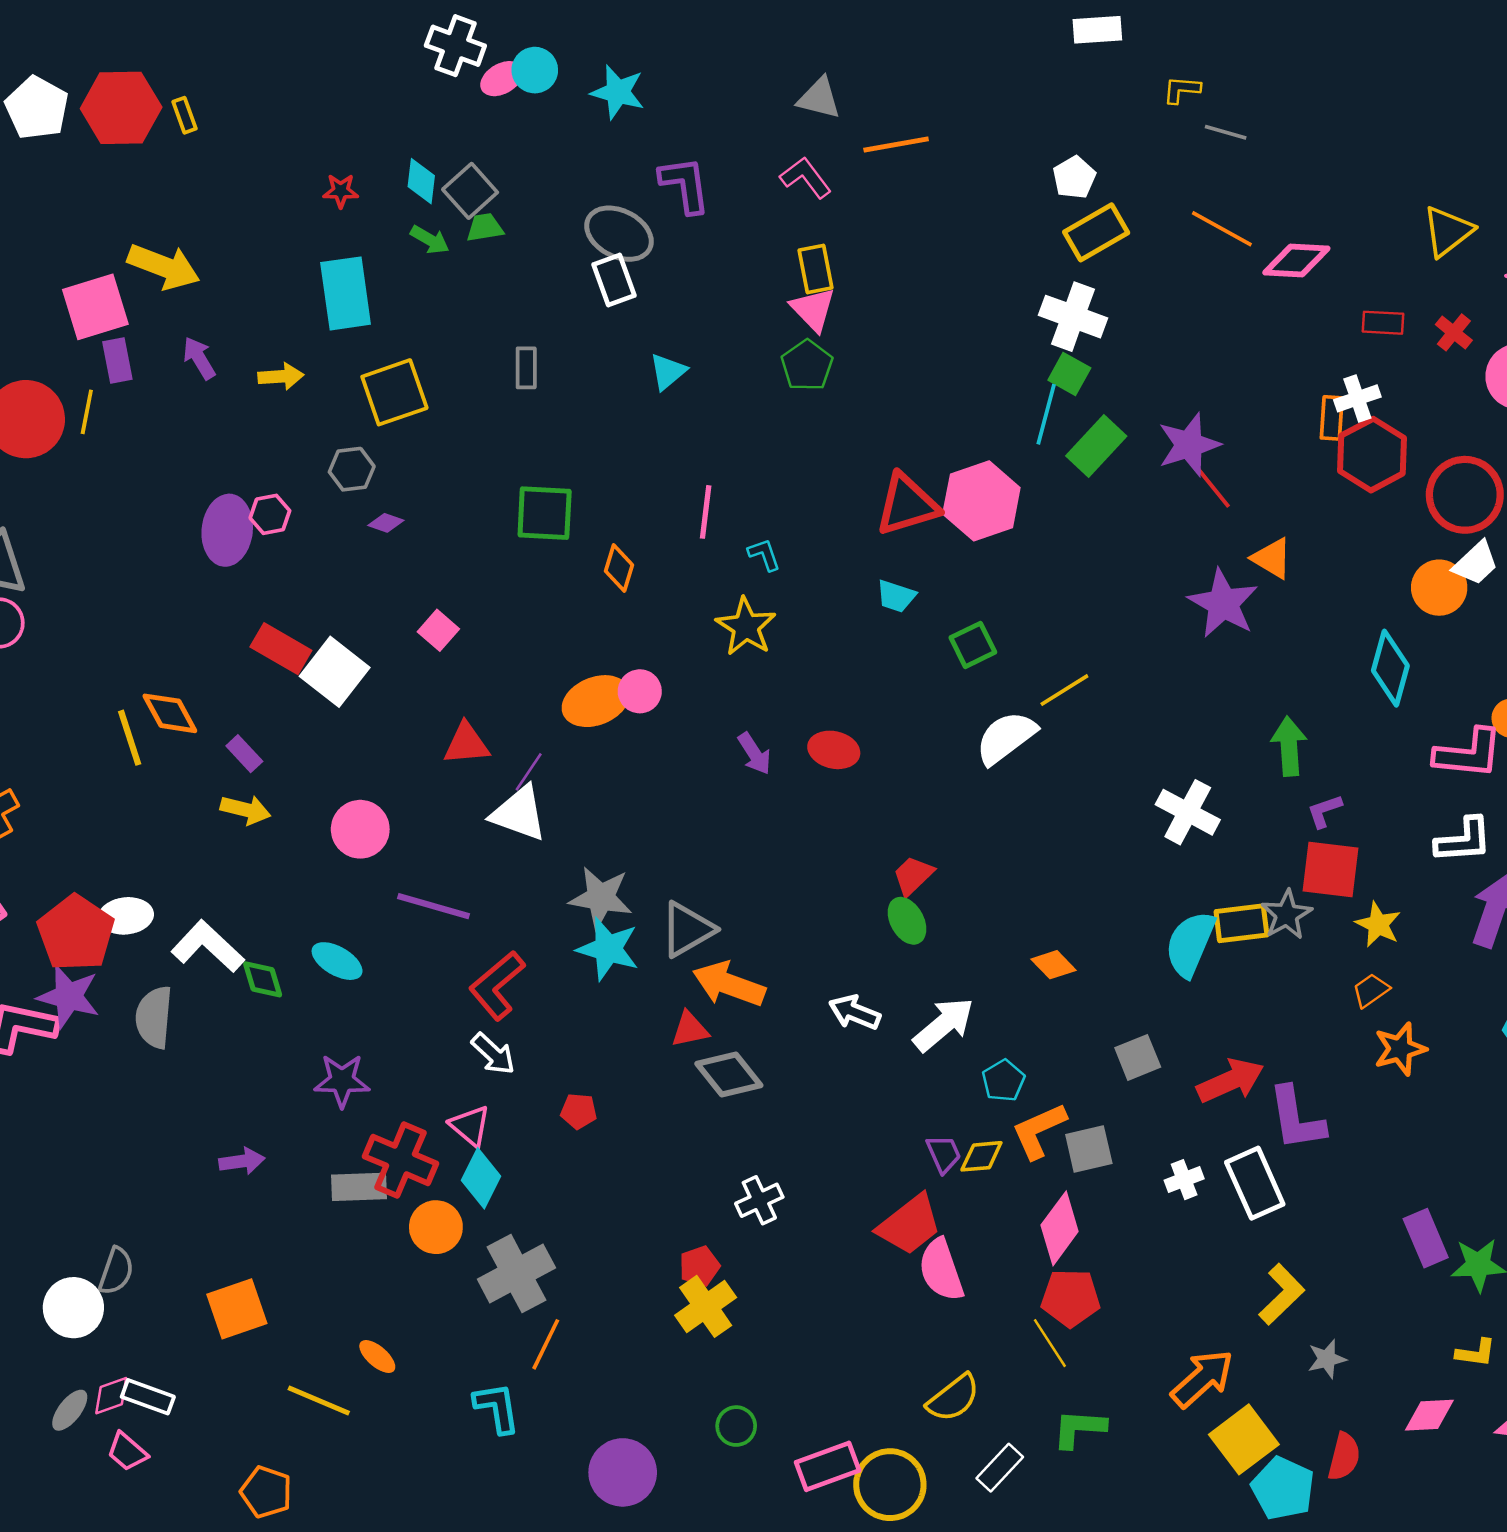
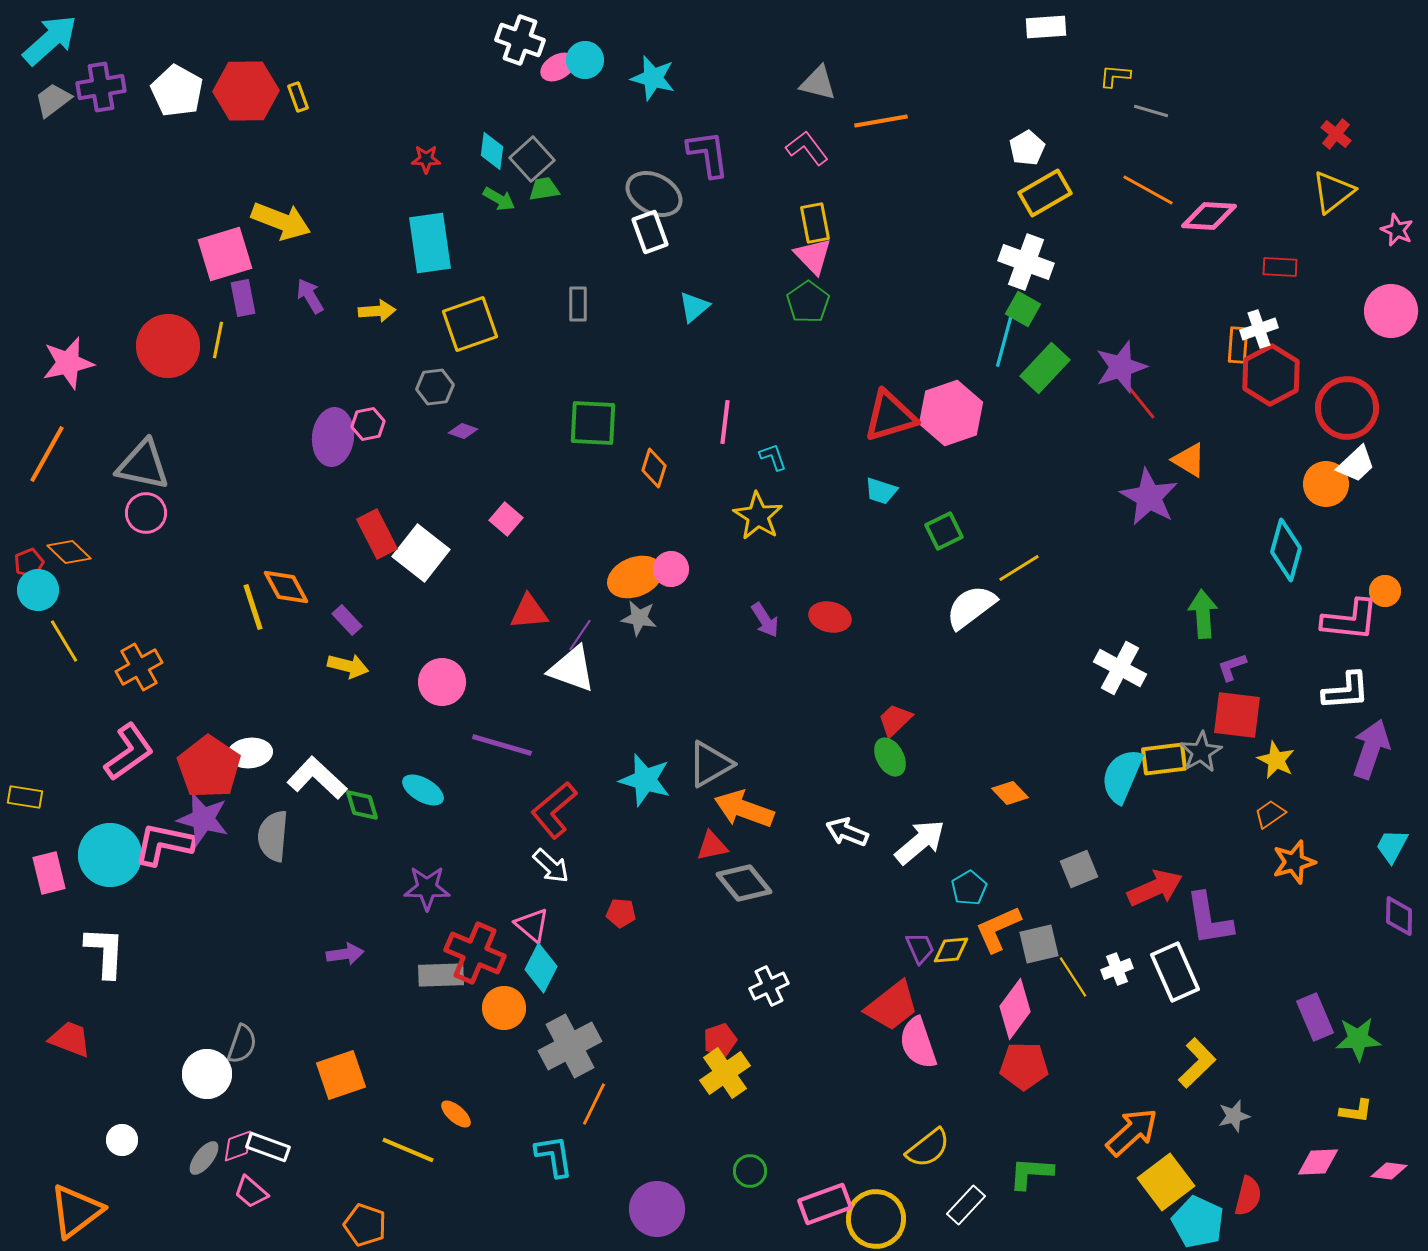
red cross: (1454, 332) -> (1336, 134), moved
red rectangle: (281, 649) -> (377, 534), turned 33
gray star: (601, 898) -> (639, 618), moved, size x0.7
yellow line: (1050, 1343) -> (1073, 977), moved

